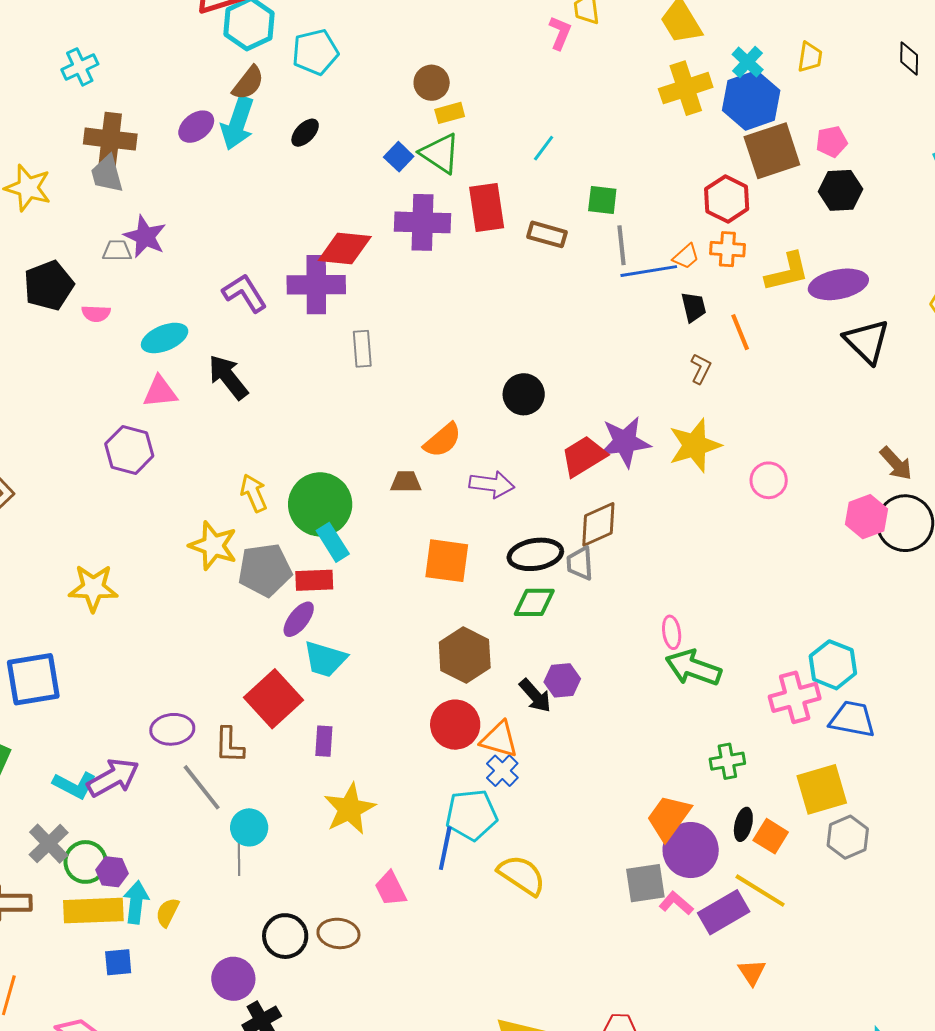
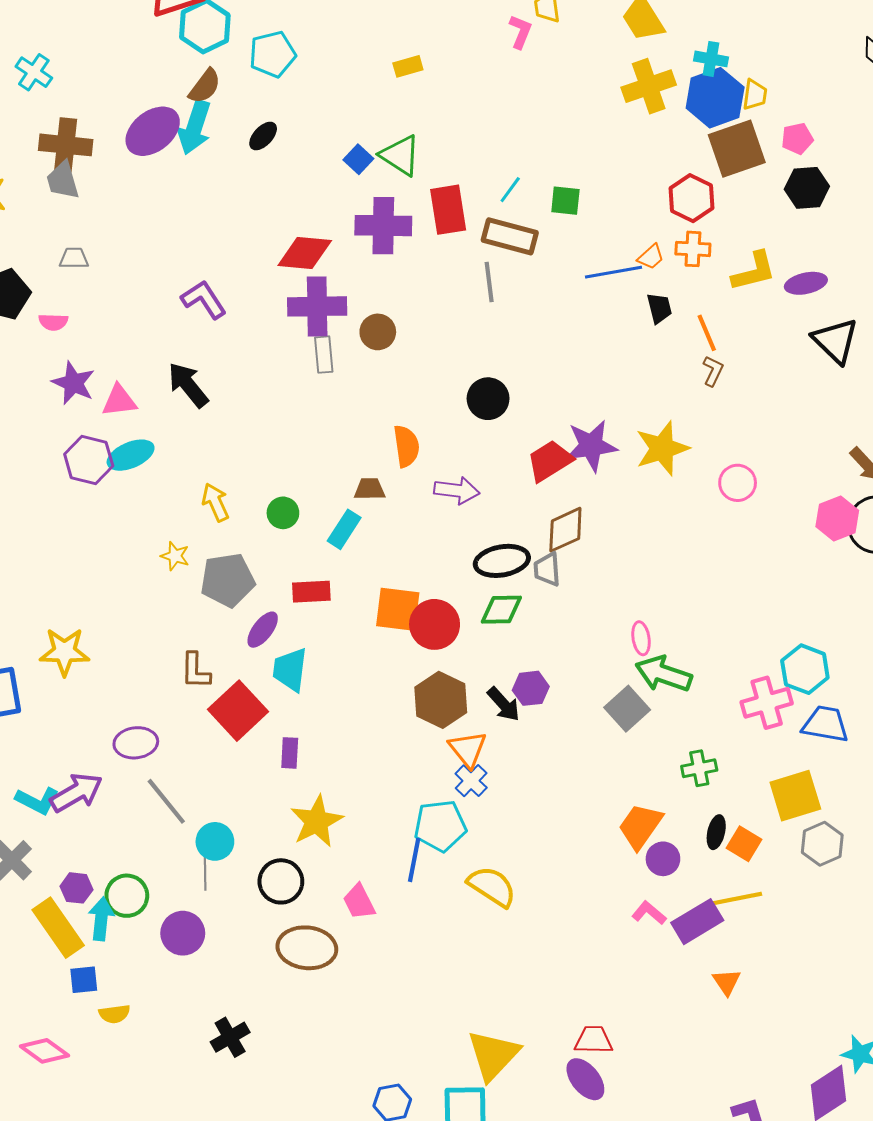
yellow trapezoid: (810, 57) -> (755, 95), moved
cyan cross: (748, 62) -> (711, 59), turned -32
cyan cross: (80, 67) -> (34, 72), turned -30
brown circle: (432, 83) -> (378, 332), moved
yellow rectangle: (450, 113) -> (408, 66), moved
purple ellipse: (196, 127) -> (153, 131), size x1.5
cyan line: (544, 148) -> (510, 190), moved
brown rectangle: (547, 234) -> (510, 236), size x1.4
purple star: (145, 237) -> (73, 383), moved
gray line: (621, 245) -> (489, 282), moved
purple ellipse: (838, 284) -> (806, 283), size x0.7
purple cross: (316, 285) -> (317, 306), moved
cyan ellipse: (165, 338) -> (131, 455), moved
brown L-shape: (701, 369) -> (713, 371), moved
orange semicircle: (443, 440) -> (406, 446), turned -57
green circle: (320, 504) -> (283, 513), size x0.5
cyan rectangle: (333, 542) -> (344, 529), moved, turned 66
yellow star: (213, 546) -> (175, 556), size x0.6
orange square: (447, 561) -> (398, 609), moved
red rectangle: (314, 580) -> (311, 592), moved
yellow star: (93, 588) -> (64, 652), moved
brown hexagon: (465, 655) -> (441, 700), moved
cyan trapezoid: (325, 659) -> (290, 670), turned 81
red circle: (455, 725) -> (435, 624), moved
orange triangle: (499, 739) -> (468, 749), turned 36
brown L-shape: (229, 745) -> (195, 671), moved
purple circle: (691, 850) -> (663, 859), size x0.6
green circle: (86, 862) -> (127, 896), moved
gray square: (645, 883) -> (627, 709), moved, turned -33
yellow line: (760, 891) -> (734, 899), turned -42
yellow rectangle: (93, 911) -> (58, 928), turned 58
yellow semicircle: (167, 912) -> (115, 1014), moved, turned -124
brown ellipse: (338, 933) -> (307, 948), size x1.4
black circle: (285, 936) -> (281, 881), moved
purple circle: (233, 979) -> (183, 933), moved

